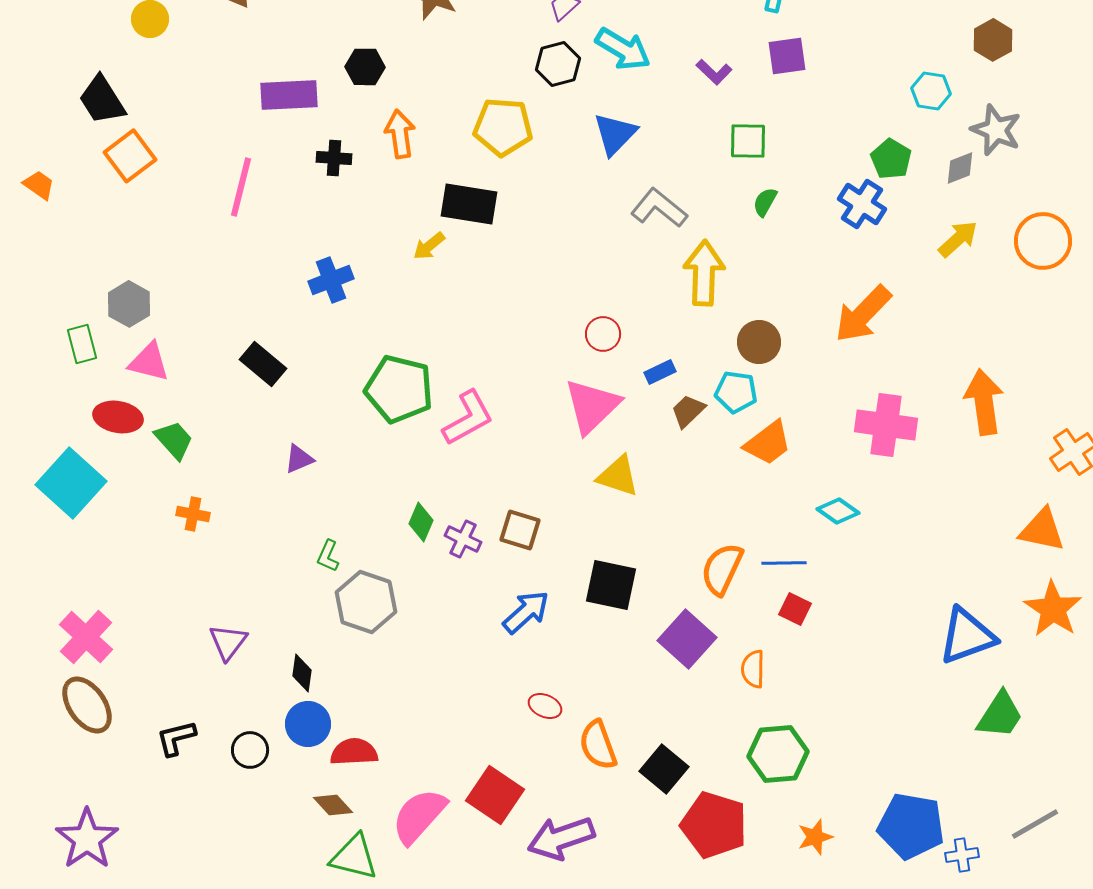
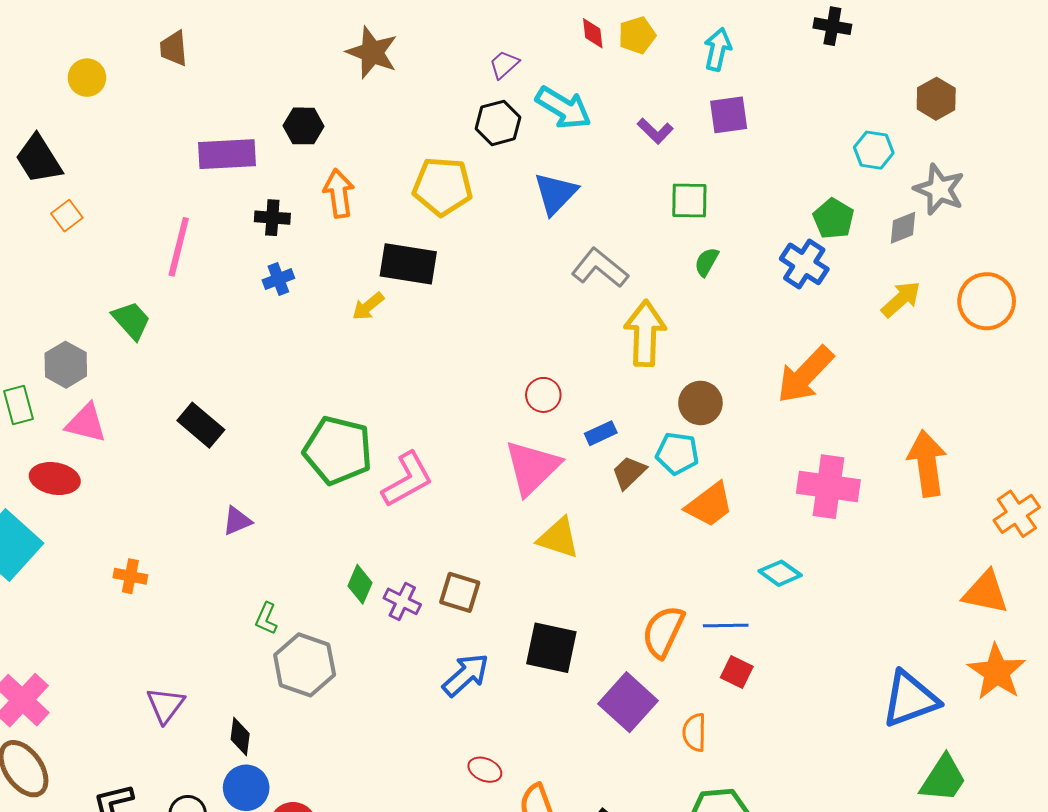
orange square: (130, 156) -> (67, 216), size x0.6
blue cross: (331, 280) -> (278, 279), moved, size x0.7
green trapezoid: (174, 440) -> (131, 320), moved

